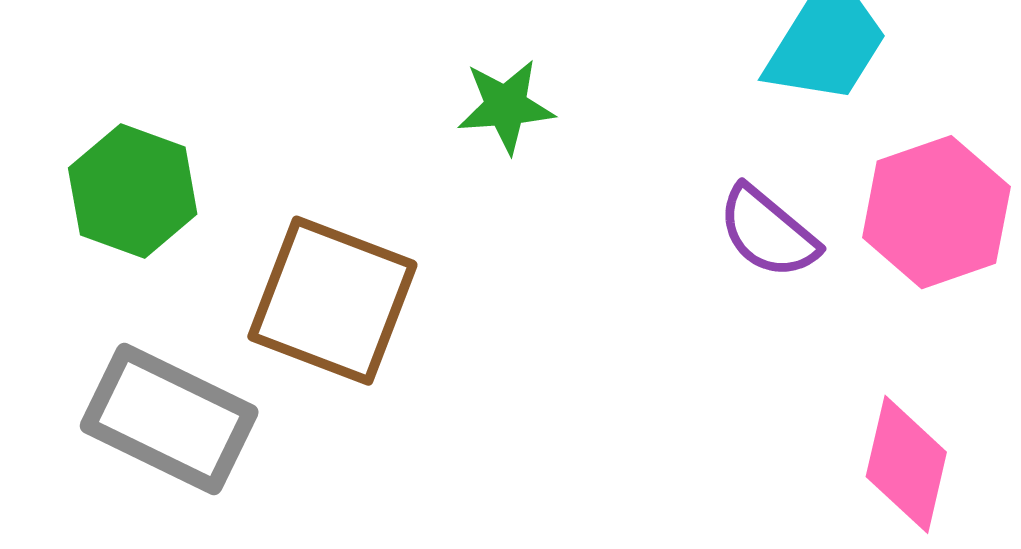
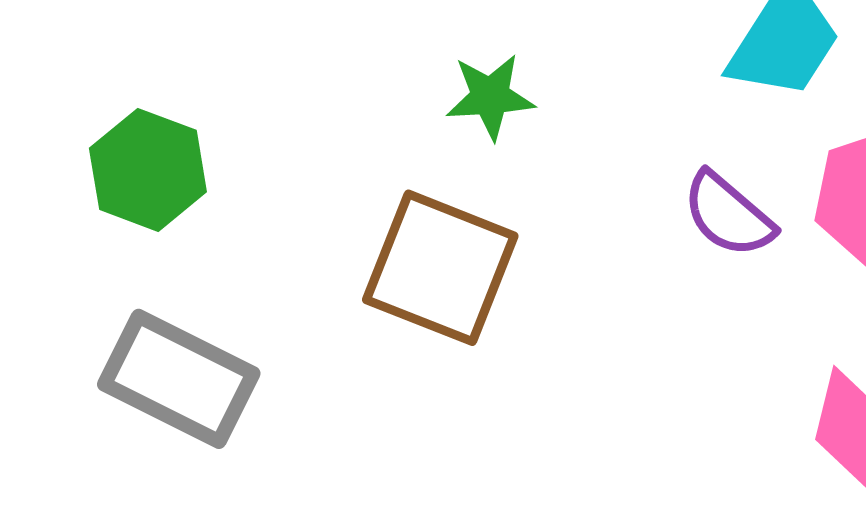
brown square: (332, 301) -> (440, 268), moved

